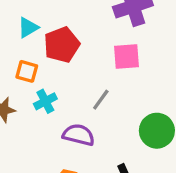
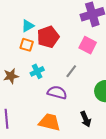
pink square: (127, 56) -> (88, 45), turned 30
orange square: (27, 71) -> (27, 45), moved

